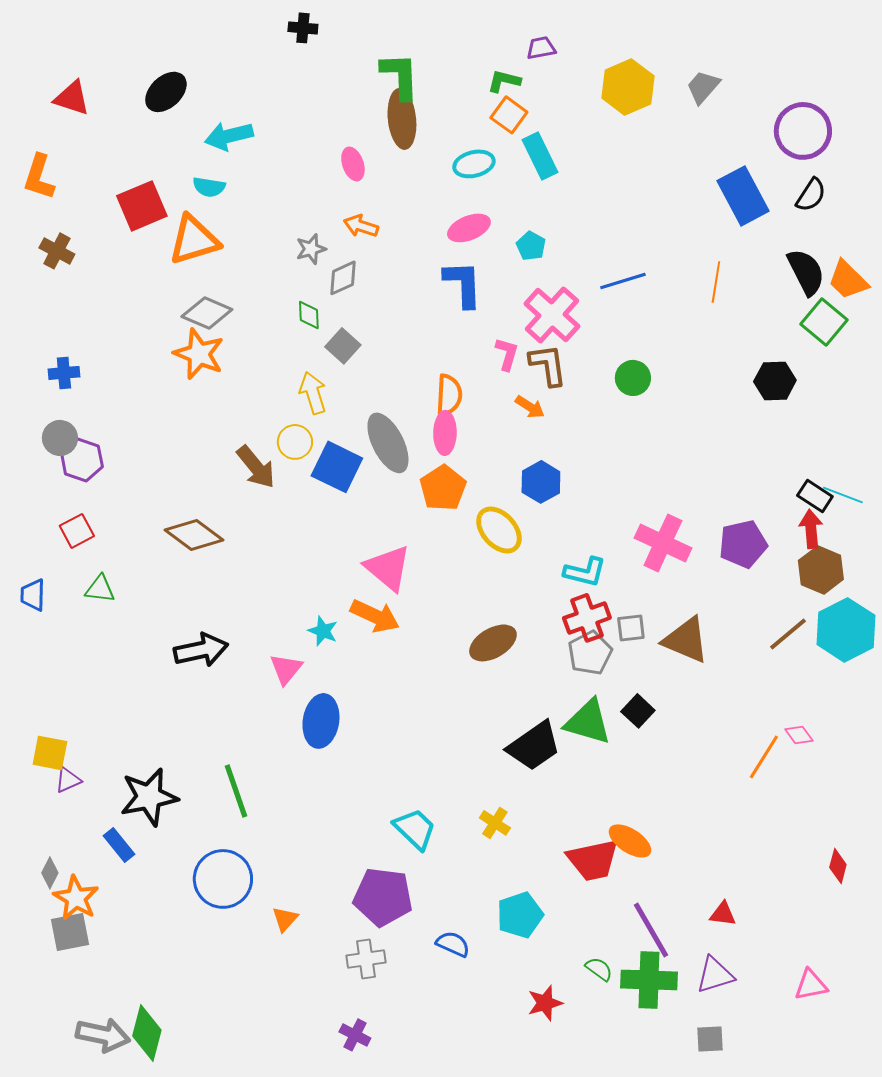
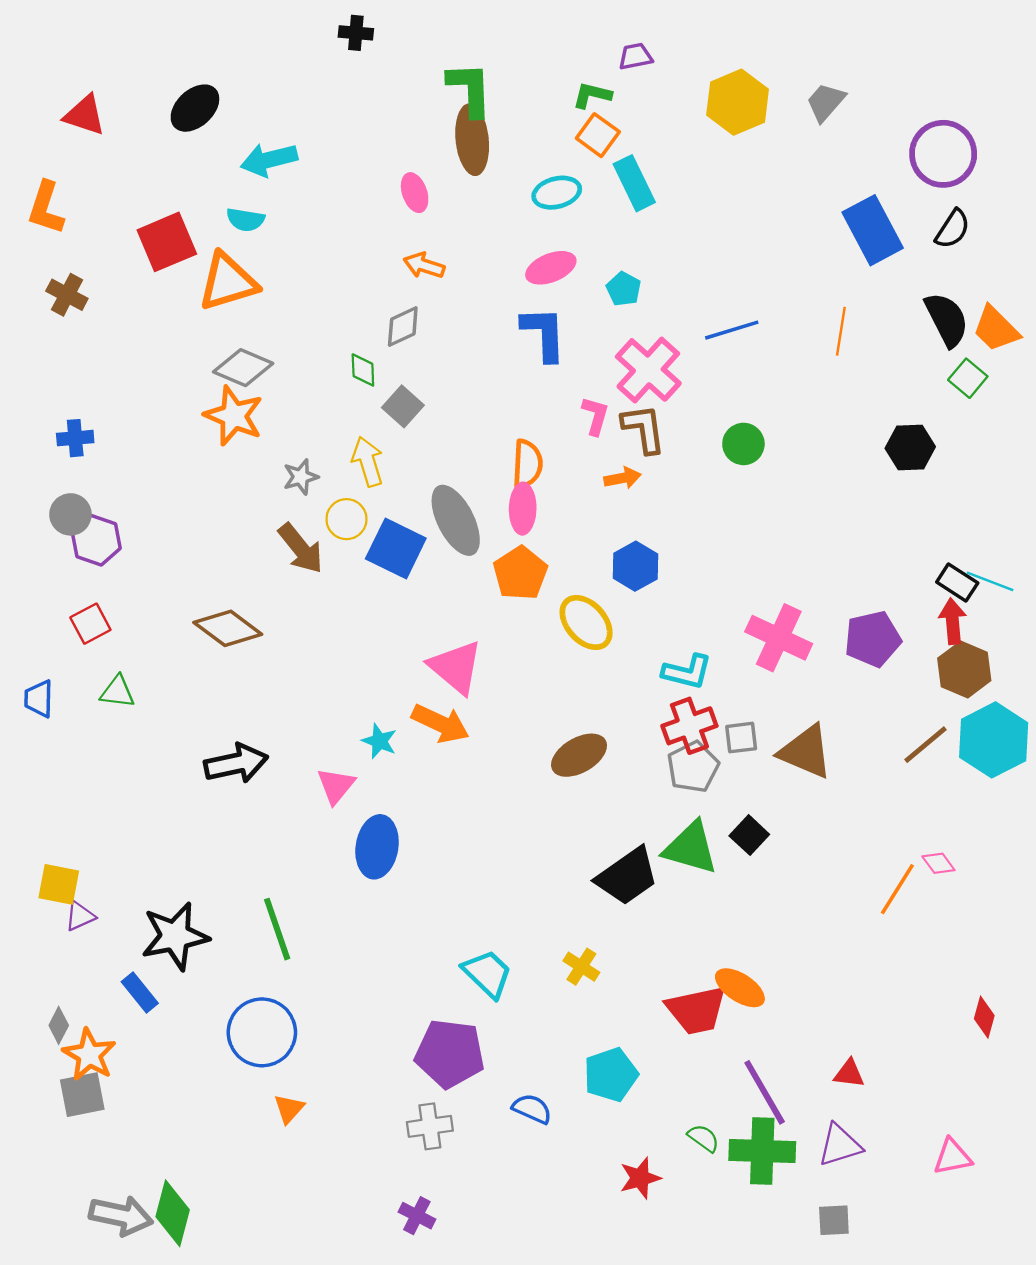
gray star: (311, 249) -> (301, 477), moved
green square: (824, 322) -> (968, 378), size x0.7
orange arrow: (530, 407) -> (622, 478), turned -44
orange triangle: (285, 919) -> (289, 1109), moved

